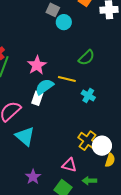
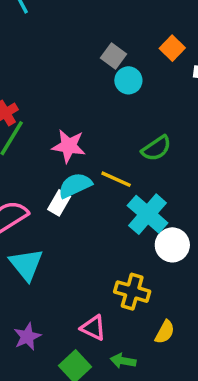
pink star: (37, 65) -> (69, 146), turned 30
cyan cross: (88, 96) -> (147, 214), size x1.6
yellow cross: (88, 141) -> (132, 292), turned -30
white circle: (102, 146) -> (172, 245), moved

